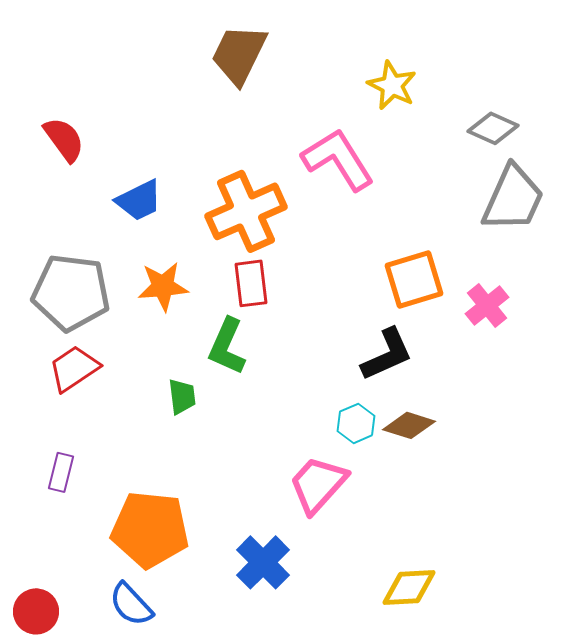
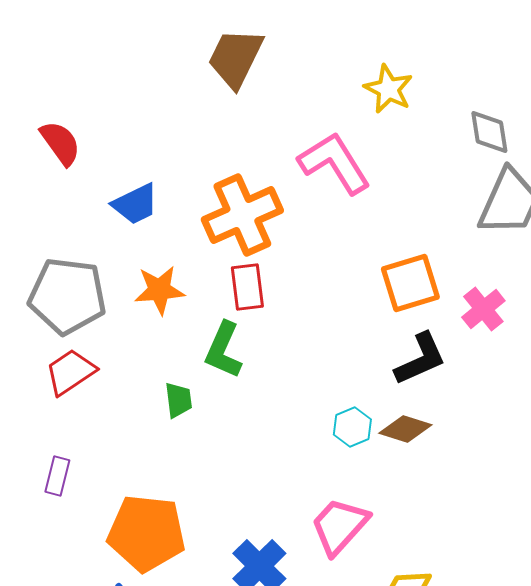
gray diamond: (493, 128) -> (489, 132), turned 57
black L-shape: (387, 354) -> (420, 359), moved
pink trapezoid: (318, 484) -> (339, 526), moved

